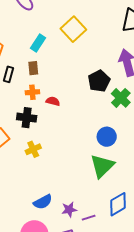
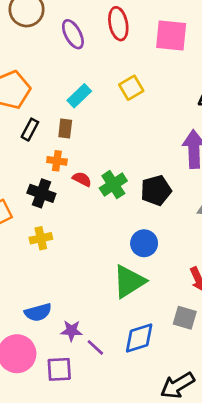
yellow square: (73, 29) -> (131, 88), size x0.7
black pentagon: (99, 81) -> (156, 190), moved
green cross: (121, 98) -> (113, 185), moved
purple line: (89, 218) -> (95, 347), turned 48

